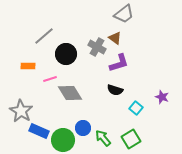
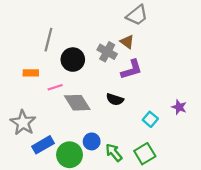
gray line: (44, 36) -> (48, 40), turned -35
black semicircle: (115, 90) -> (115, 99), moved
blue rectangle: (39, 131) -> (43, 145), turned -54

